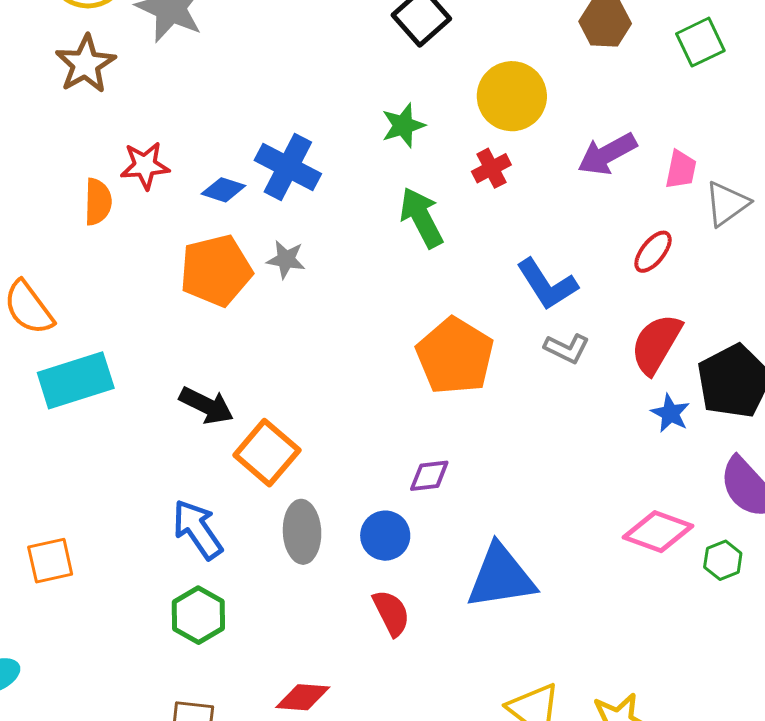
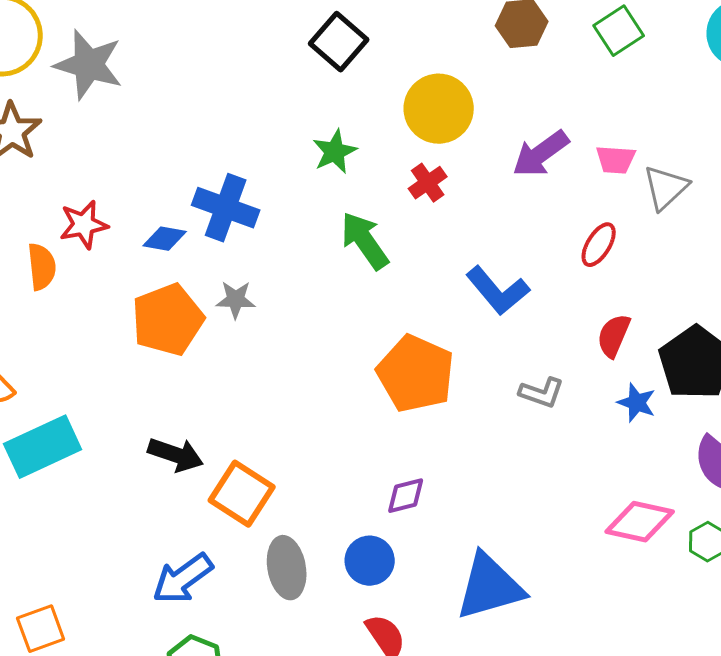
pink trapezoid: (681, 170) -> (616, 160), turned 90
red semicircle: (656, 344) -> (614, 336), size x0.7
gray L-shape: (567, 348) -> (542, 393), moved
blue arrow: (197, 529) -> (183, 579), turned -84

